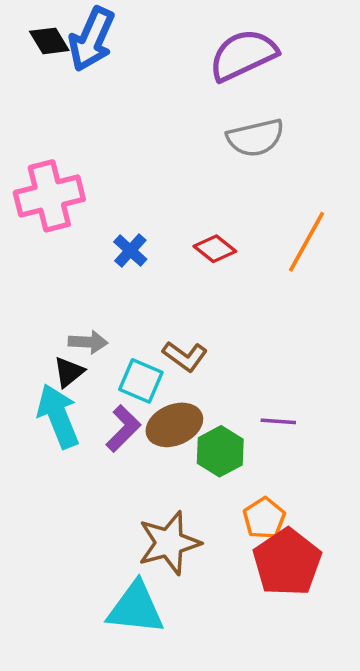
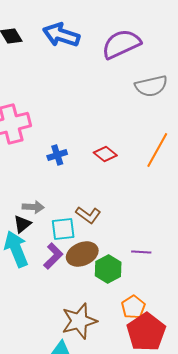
blue arrow: (92, 39) -> (61, 35), moved, turned 84
gray semicircle: (255, 138) -> (151, 86), moved
blue cross: (130, 251) -> (57, 155), turned 30
cyan square: (141, 381) -> (63, 229), turned -30

